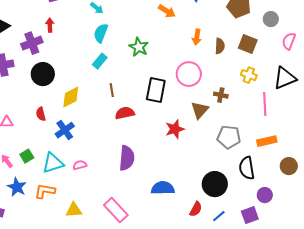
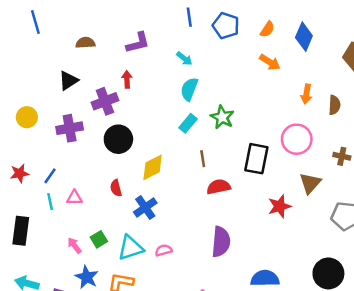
green star: (139, 47) -> (222, 117), moved
brown cross: (221, 95) -> (342, 156), moved

